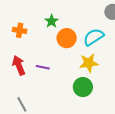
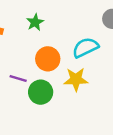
orange circle: (67, 38) -> (48, 59), moved
green circle: (83, 87) -> (41, 92), moved

